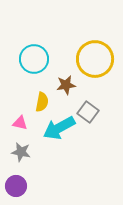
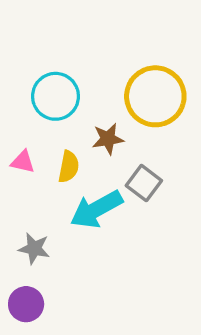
pink triangle: (20, 123) -> (23, 162), moved

